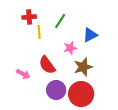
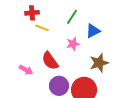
green line: (60, 21) -> (72, 17), moved
yellow line: (39, 32) -> (42, 28), turned -64
brown star: (83, 67) -> (99, 63), moved

